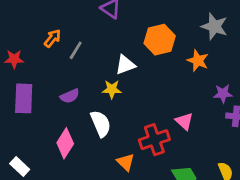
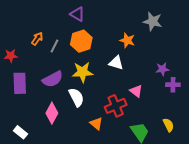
orange hexagon: (160, 40) -> (81, 41), moved
orange star: (198, 61) -> (127, 40), moved
white triangle: (125, 65) -> (116, 63), moved, turned 42
yellow star: (112, 89) -> (82, 72), size x1.5
purple semicircle: (70, 96) -> (53, 79), size x1.5

